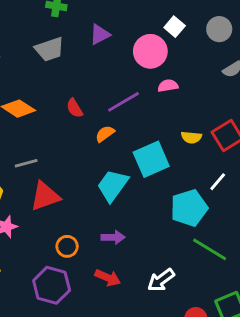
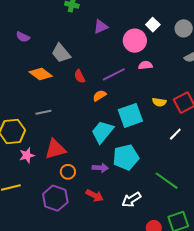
gray trapezoid: (50, 49) -> (61, 53), moved, turned 65
red triangle: (45, 196) -> (55, 149), moved
cyan pentagon: (189, 208) -> (126, 157), moved

